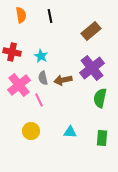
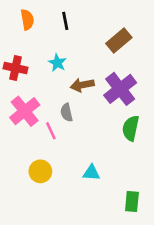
cyan star: (41, 56) -> (57, 63), moved
gray semicircle: (43, 78) -> (67, 112), moved
brown arrow: (63, 80) -> (82, 85), moved
green rectangle: (102, 138) -> (132, 201), moved

